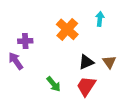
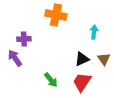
cyan arrow: (100, 19) -> (94, 32), moved
orange cross: (67, 29) -> (56, 15), moved, turned -30

